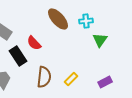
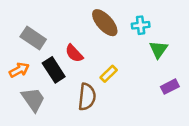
yellow rectangle: (71, 79) -> (109, 74), moved
purple rectangle: (105, 82) -> (170, 87), moved

